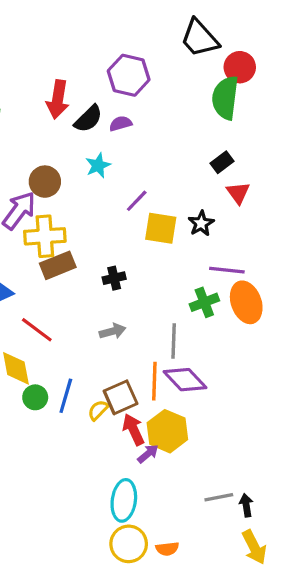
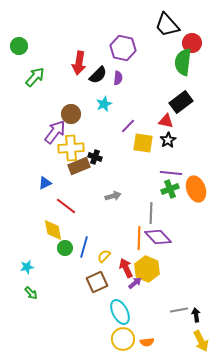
purple semicircle: (121, 124) -> (118, 78), turned 112
black rectangle: (222, 162) -> (181, 102), size x1.6
red triangle: (238, 193) -> (166, 121), moved, turned -42
purple line: (227, 270) -> (171, 173), moved
black cross: (114, 278) -> (95, 157), moved, turned 32
gray arrow: (113, 331) -> (113, 196), moved
brown square: (121, 397) -> (97, 282), moved
cyan ellipse: (124, 500) -> (120, 312), turned -35

